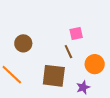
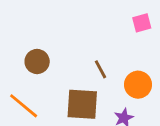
pink square: (76, 33) -> (142, 23), moved

